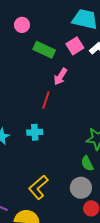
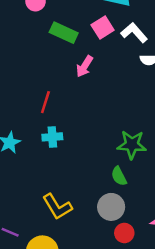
red line: (46, 100) -> (45, 102), moved
yellow L-shape: (38, 187) -> (57, 207), turned -80

